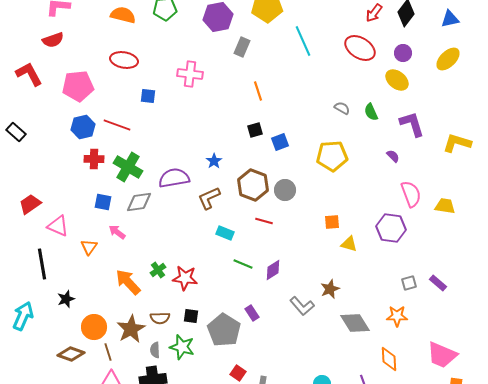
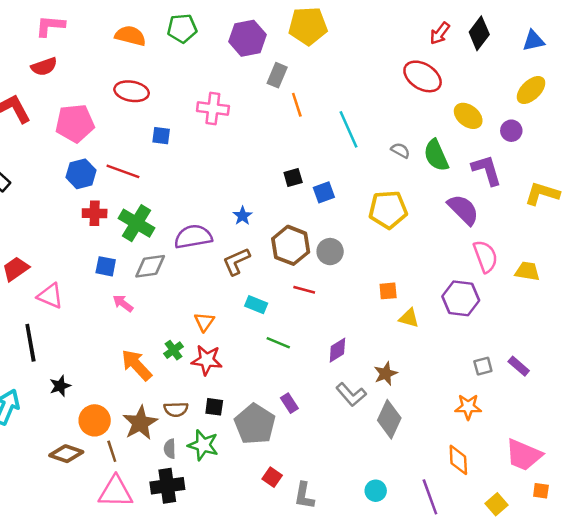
cyan line: (303, 41) -> (349, 129), moved
purple circle: (403, 53) -> (511, 131), moved
orange line: (258, 91) -> (297, 105), moved
green semicircle: (371, 112) -> (436, 155), size x1.5
purple semicircle: (393, 156) -> (463, 210), size x2.0
orange triangle: (89, 247) -> (204, 322), moved
purple diamond: (273, 270) -> (337, 350), moved
gray diamond: (355, 323) -> (389, 419), moved, turned 56

